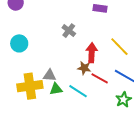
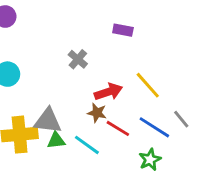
red arrow: (92, 53) -> (108, 92), turned 66
gray triangle: (49, 75) -> (48, 121), size x1.5

